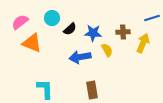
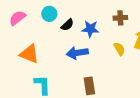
brown cross: (123, 32) -> (120, 18), moved
orange triangle: (32, 43) -> (29, 54), moved
yellow semicircle: (107, 50) -> (119, 49), moved

